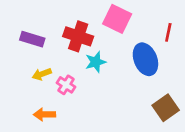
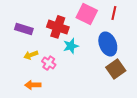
red line: (168, 32) -> (114, 13), moved
brown square: (166, 108) -> (116, 69), moved

